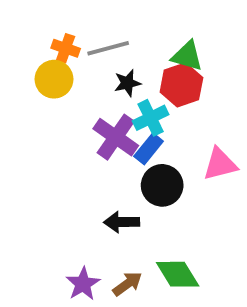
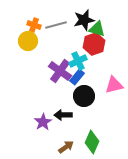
black star: (127, 83) -> (84, 20), moved, size x1.5
green diamond: (178, 274) -> (92, 142), turned 55
purple star: (83, 284) -> (43, 122), moved

